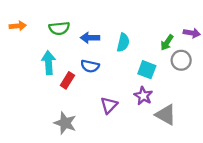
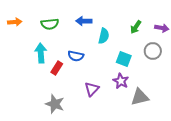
blue arrow: (90, 38) -> (84, 21), moved
green arrow: (167, 42) -> (136, 27), moved
gray triangle: (166, 115) -> (140, 97), turned -42

